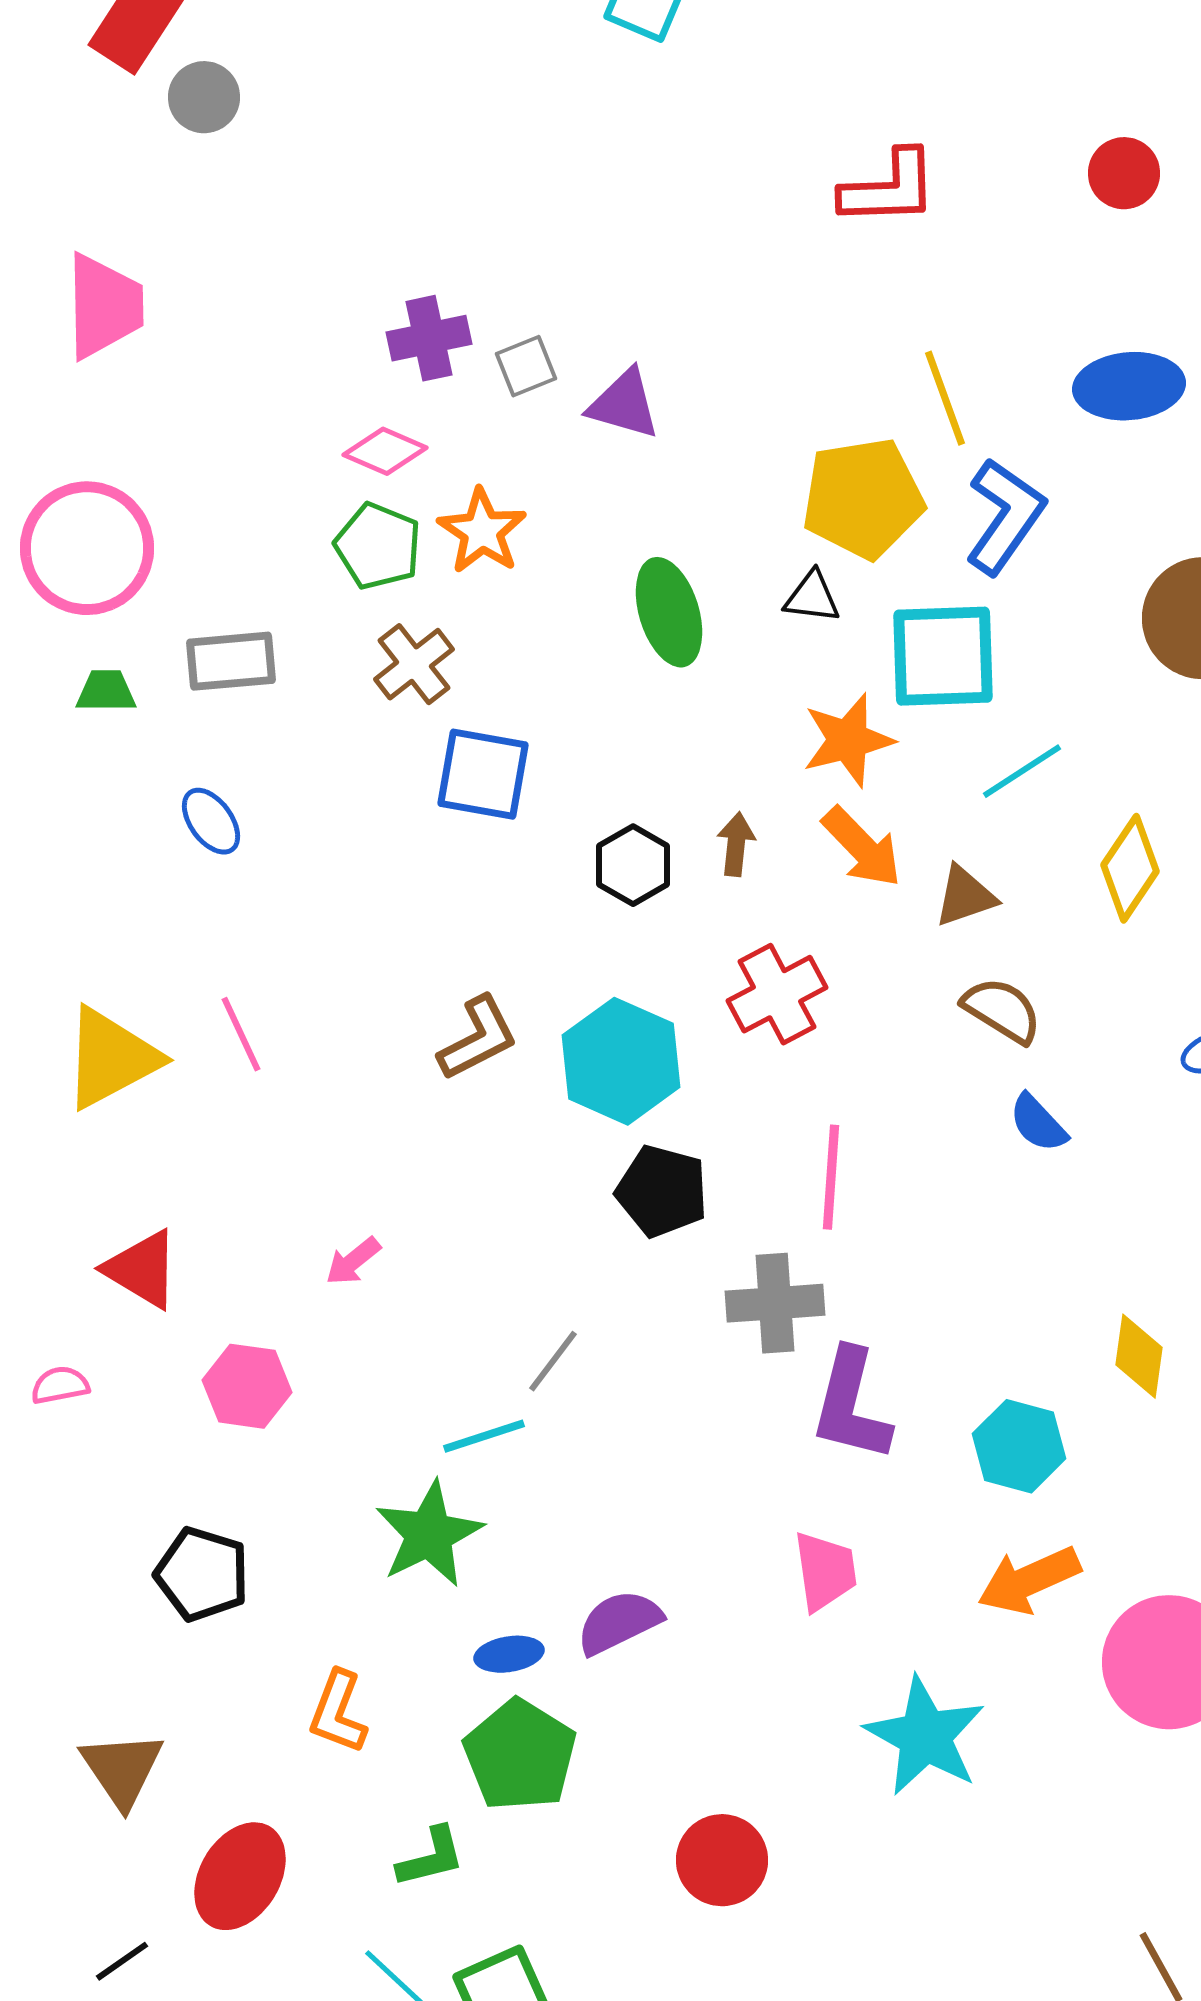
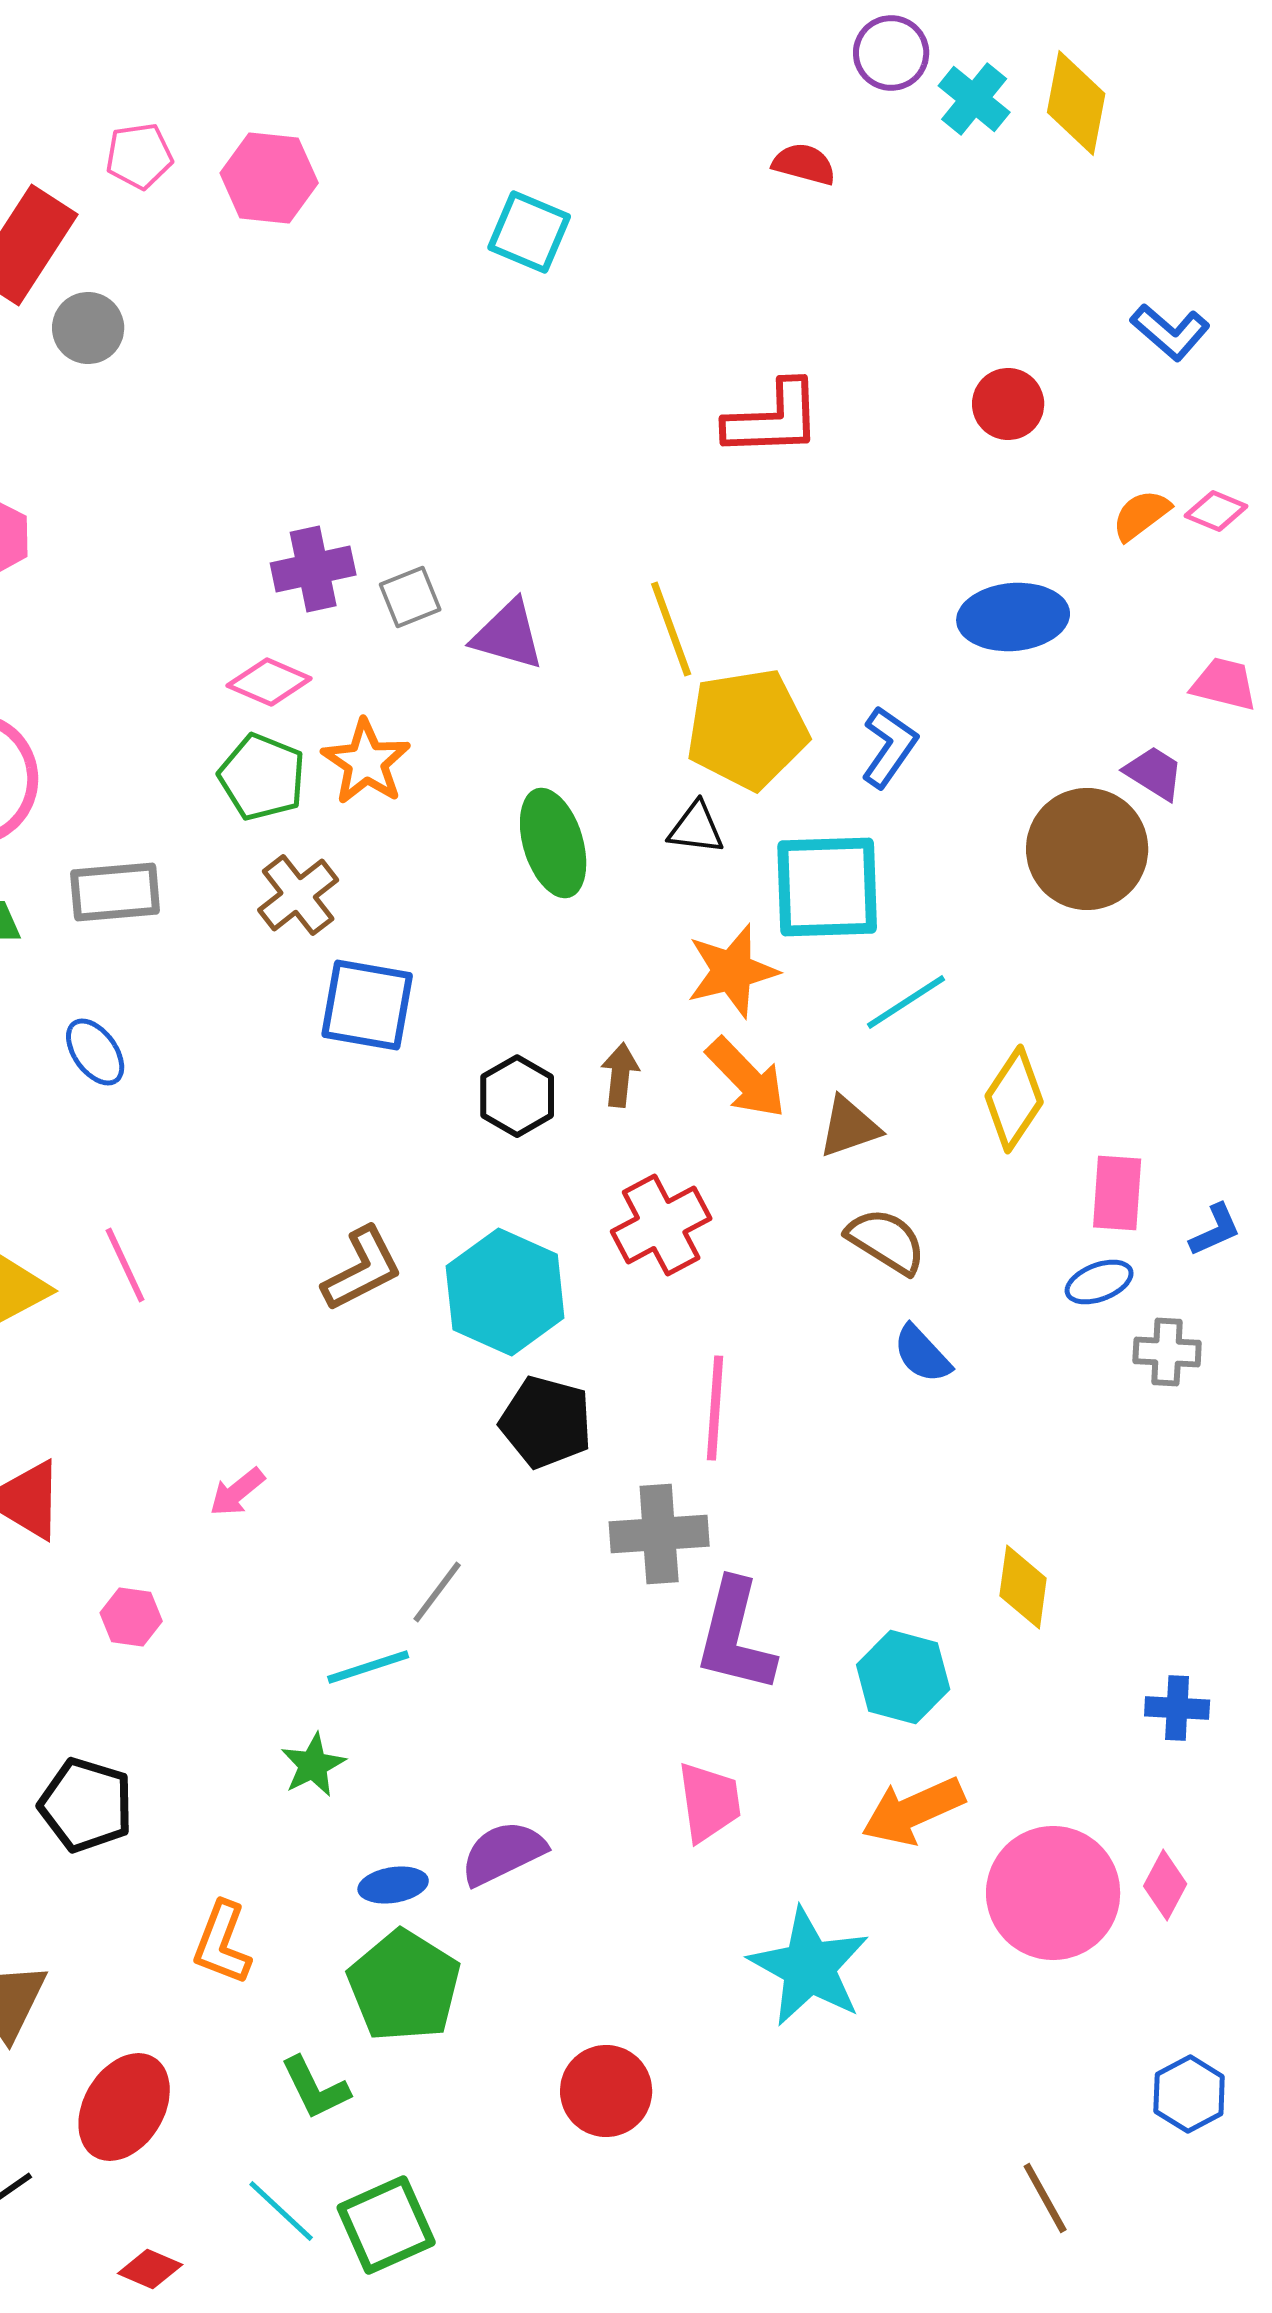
yellow line: (945, 398) -> (671, 629), moved
blue L-shape: (1005, 516) -> (889, 747), size x0.7
pink hexagon: (247, 1386) -> (131, 1617), size x0.7
green star: (429, 1534) -> (313, 1765), size x0.6
green L-shape: (431, 1857) -> (315, 2088), turned 78

